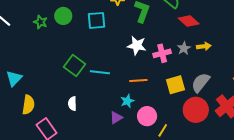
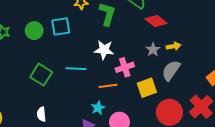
green circle: (63, 16) -> (34, 31), moved
pink cross: (162, 53) -> (125, 67), moved
cyan line: (100, 72) -> (76, 69), moved
gray semicircle: (201, 83) -> (171, 70), moved

